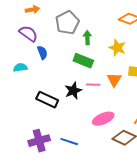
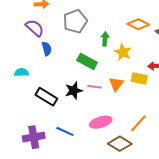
green arrow: (87, 38) -> (105, 39), moved
cyan semicircle: (20, 68) -> (21, 72), moved
blue line: (69, 142) -> (65, 131), moved

